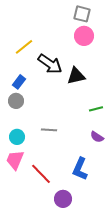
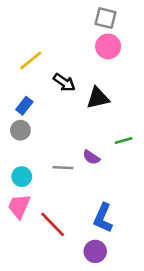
black arrow: (50, 64) -> (64, 83), size x0.7
purple semicircle: (97, 137) -> (91, 157), moved
purple circle: (63, 199) -> (95, 251), moved

